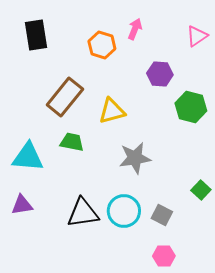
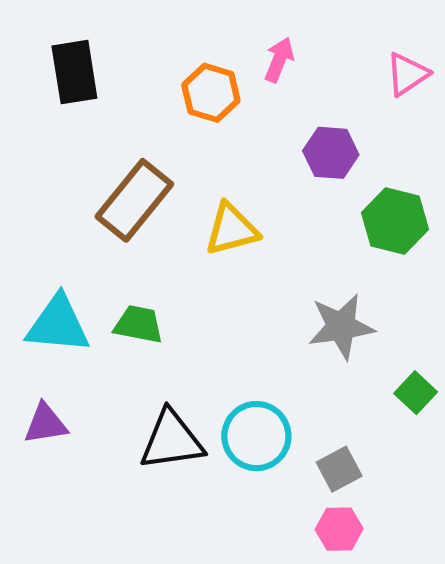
green trapezoid: (72, 142) -> (139, 324), moved
gray star: (135, 158) -> (341, 326), moved
gray square: (162, 215) -> (339, 469), moved, turned 35

